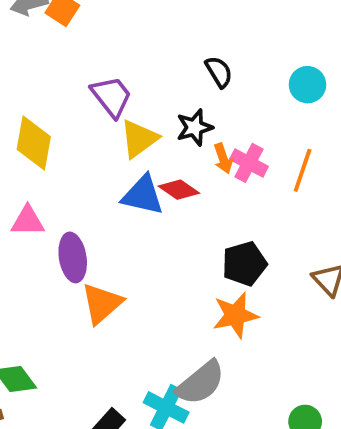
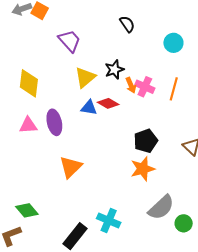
black semicircle: (219, 72) -> (127, 24), moved
purple trapezoid: (111, 97) -> (69, 41), moved
blue triangle: (143, 195) -> (89, 108), size x0.7
purple ellipse: (73, 257) -> (54, 122), moved
gray semicircle: (200, 383) -> (161, 207), moved

